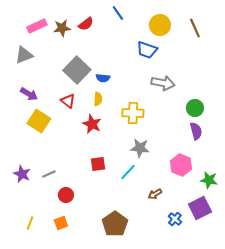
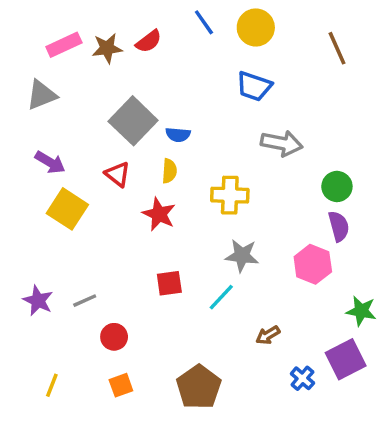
yellow circle: (160, 25) -> (256, 28), moved
pink hexagon: (181, 165) -> (313, 264), moved
orange square: (61, 223) -> (121, 385), moved

